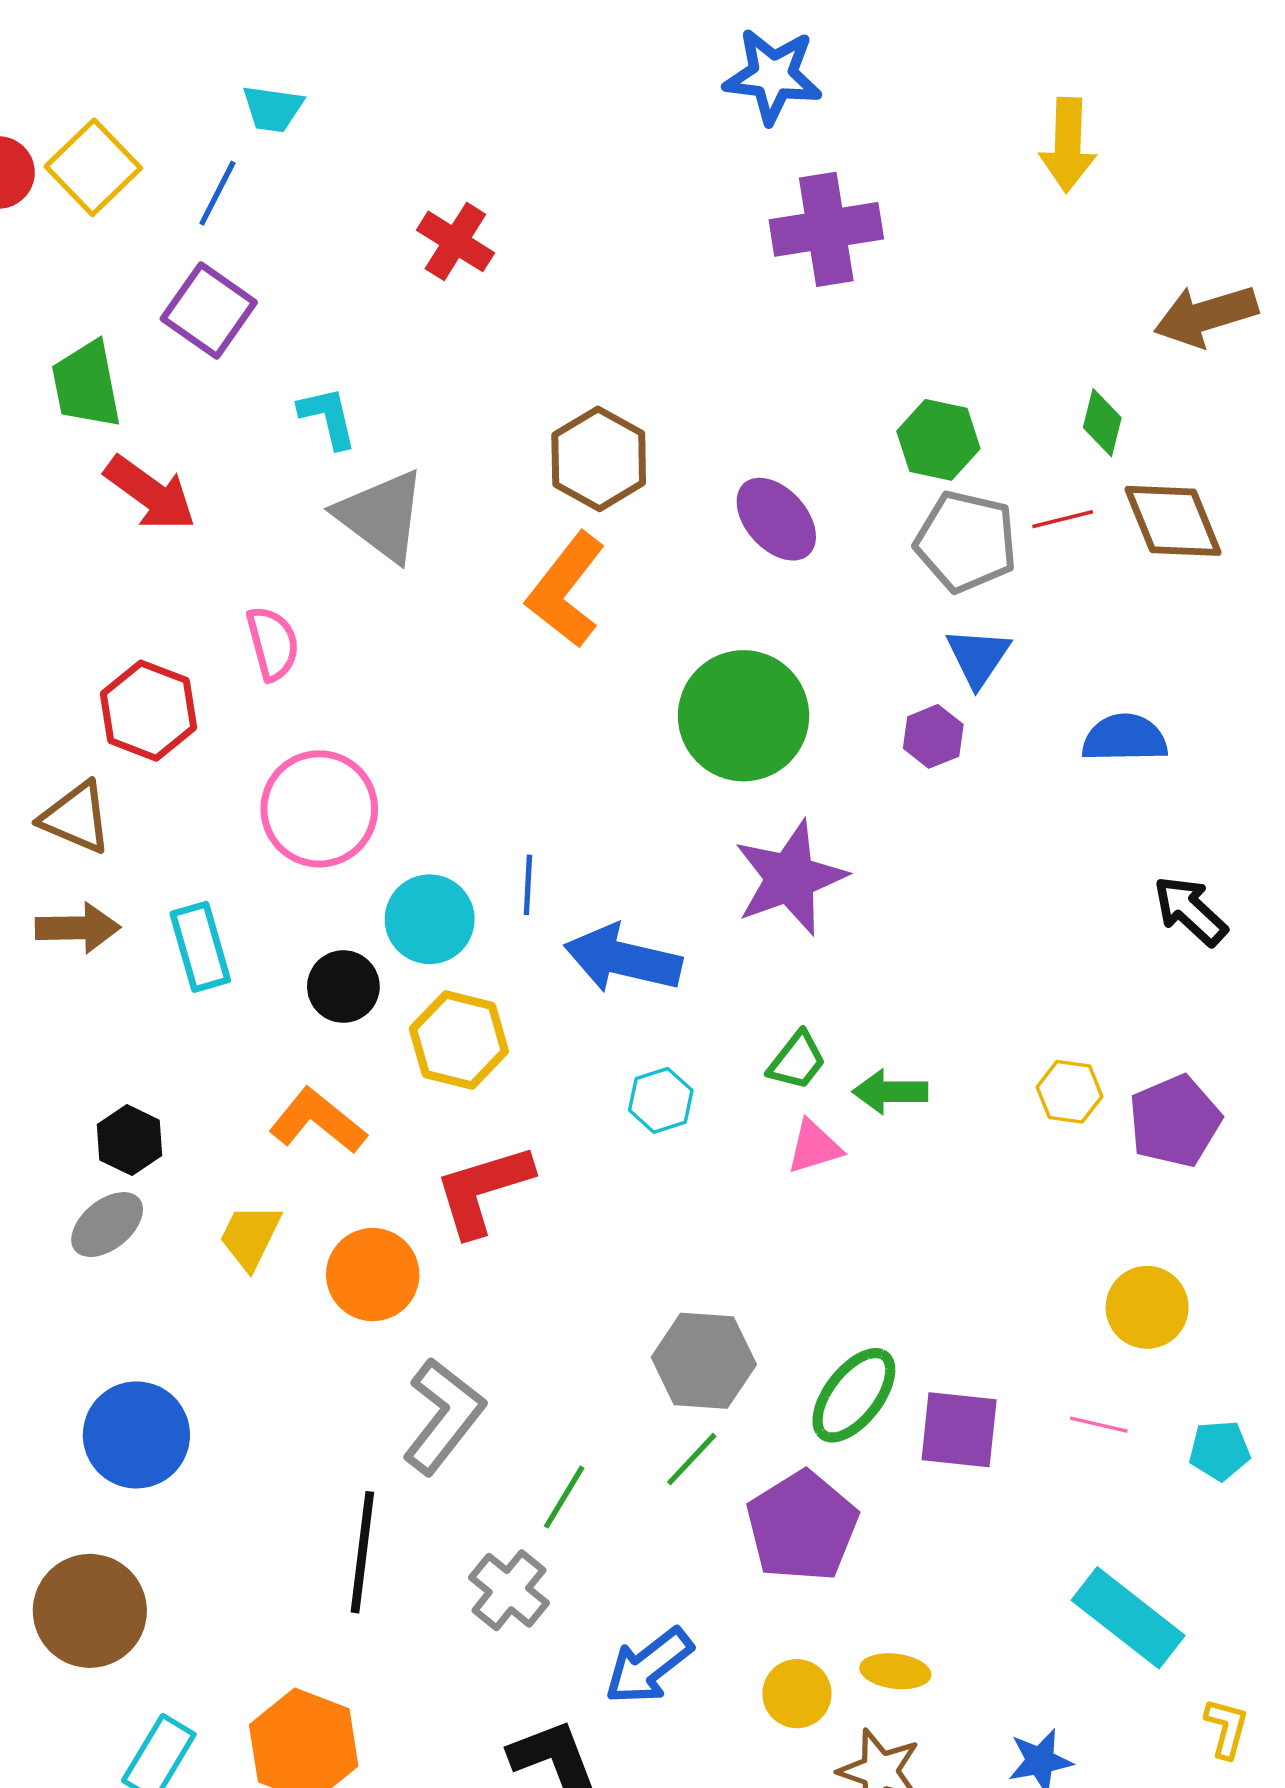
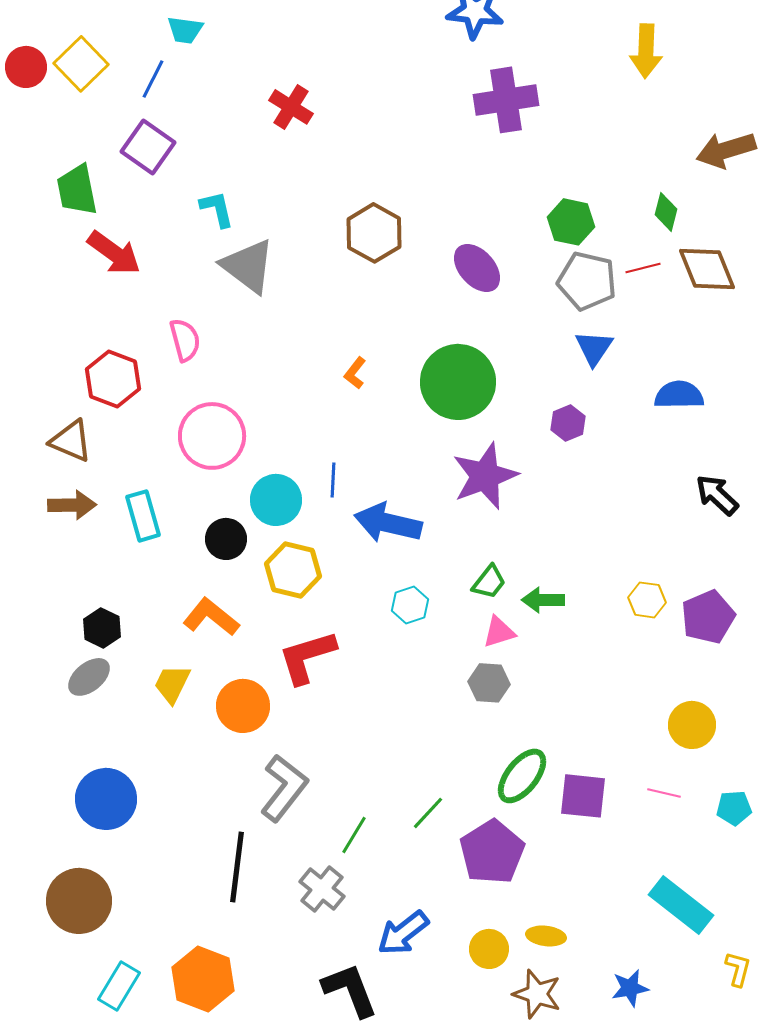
orange L-shape: (566, 590) -> (355, 373), moved, size x0.5
purple hexagon: (933, 736) -> (568, 423), moved
gray hexagon: (704, 1361) -> (489, 683), moved, size x0.7

